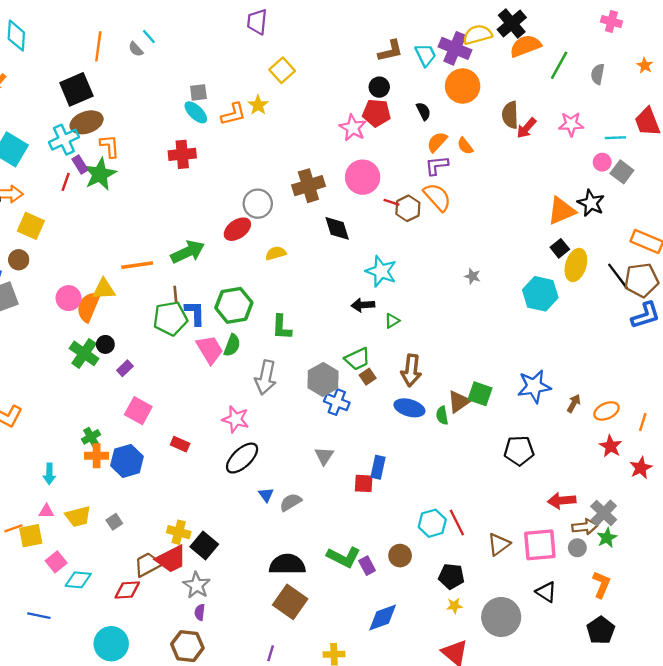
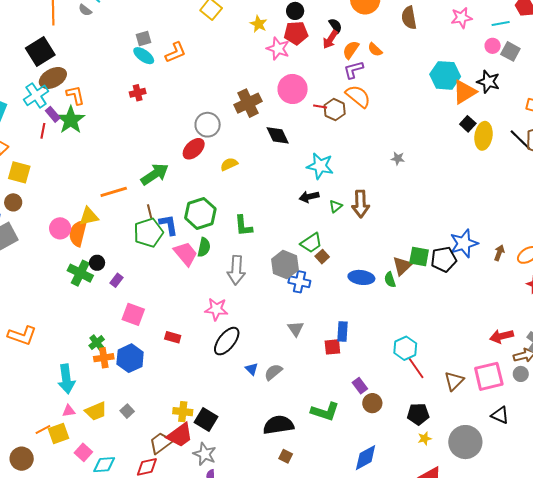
yellow star: (258, 105) -> (258, 24), moved
red arrow: (526, 128) -> (330, 39), moved
red cross: (182, 154) -> (138, 93), size x0.7
cyan hexagon: (540, 294) -> (445, 75), moved
brown arrow: (411, 370) -> (361, 204), moved
black pentagon: (519, 451) -> (444, 259), moved
cyan arrow: (49, 474) -> (66, 379), size x1.6
cyan hexagon: (432, 523) -> (405, 348), moved
purple rectangle: (367, 566) -> (360, 386), moved
brown square: (290, 602) -> (286, 456), size x0.5

